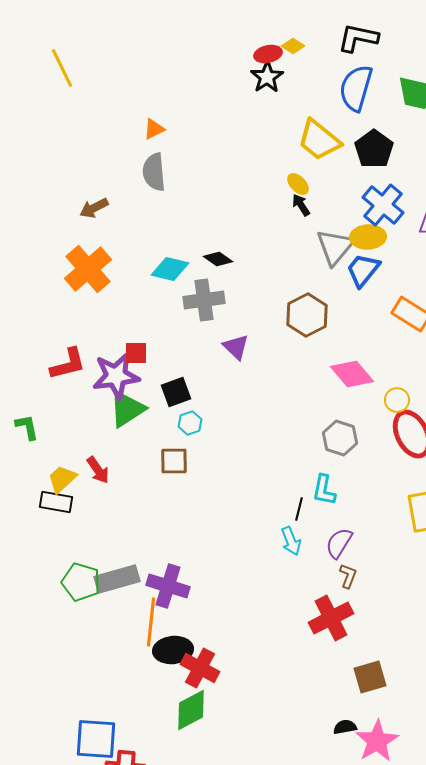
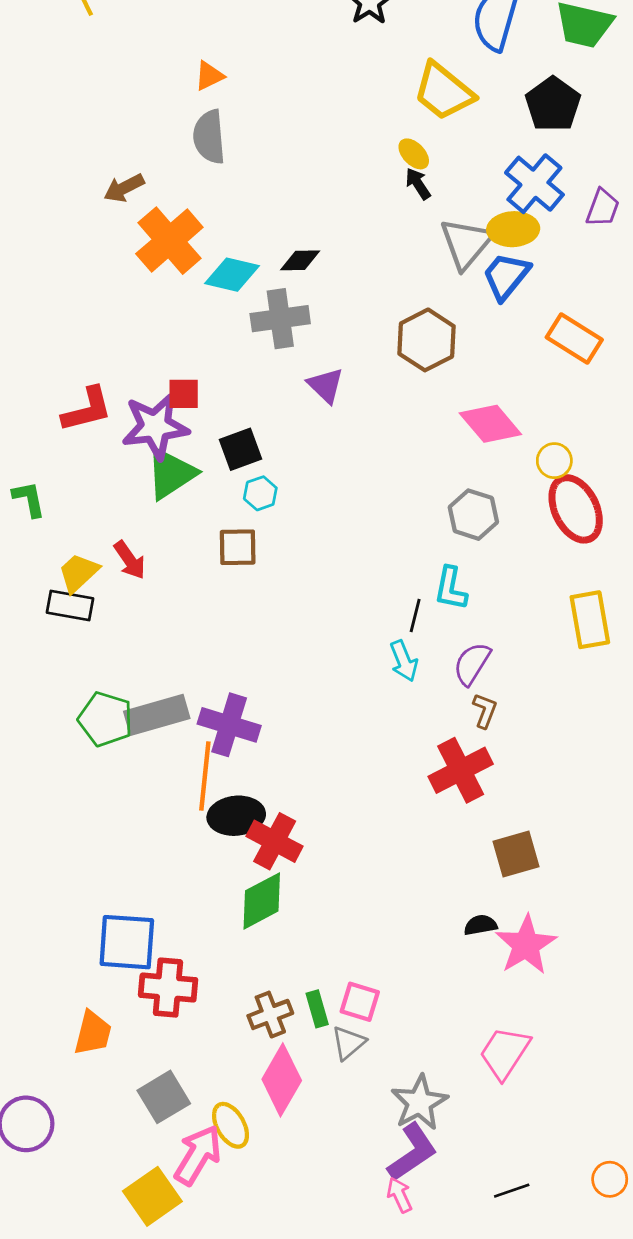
black pentagon: (374, 149) -> (553, 104), moved
black diamond: (218, 259) -> (300, 260), turned -36
orange cross: (88, 269) -> (169, 241), moved

